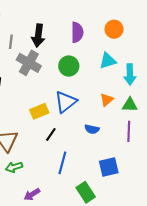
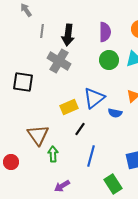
gray line: (11, 42) -> (42, 31), moved
green circle: (69, 66) -> (109, 60), moved
blue semicircle: (92, 129) -> (115, 113), moved
green arrow: (14, 167) -> (53, 154), moved, turned 105

